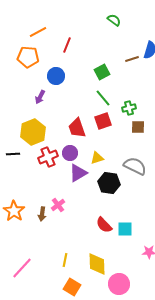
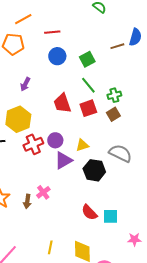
red line: (67, 45) -> (52, 32), turned 63
blue circle: (56, 76) -> (57, 56), moved
brown square: (138, 127) -> (113, 114), moved, turned -32
red trapezoid: (77, 128) -> (62, 103), moved

